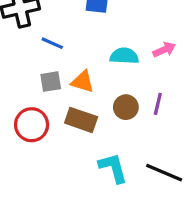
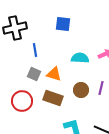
blue line: (52, 43) -> (35, 50), turned 56
gray square: (51, 82) -> (34, 74), turned 32

